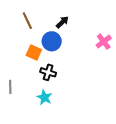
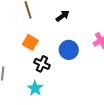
blue circle: (52, 41) -> (69, 50), moved

